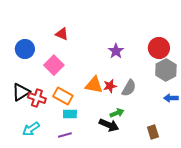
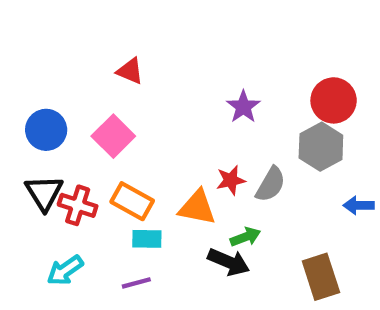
blue circle: (25, 49) -> (46, 130), moved
gray hexagon: (166, 70) -> (321, 147), moved
orange triangle: (94, 85) -> (197, 207), moved
black triangle: (21, 92) -> (44, 193), turned -30
brown rectangle: (153, 132) -> (321, 277), size x1.5

